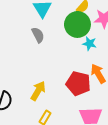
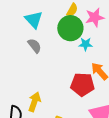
yellow arrow: (38, 91) -> (34, 102), moved

